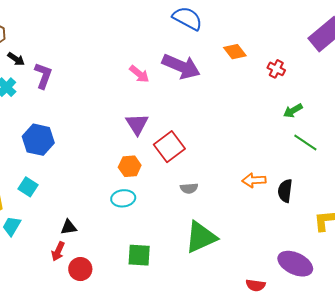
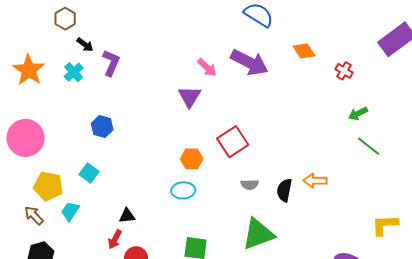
purple triangle: (137, 124) -> (190, 97), moved
blue hexagon: (38, 140) -> (102, 127), size x0.7
black semicircle: (285, 191) -> (284, 190), moved

